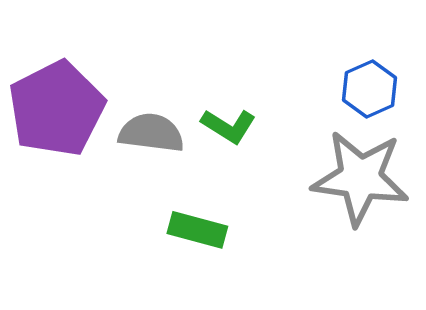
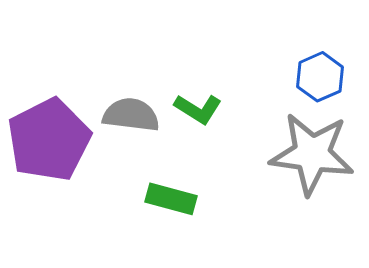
purple pentagon: (56, 109) -> (49, 140), moved

